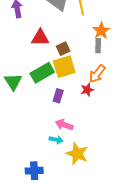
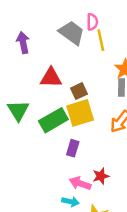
green triangle: (13, 82) -> (18, 111), moved
red star: (87, 90) -> (101, 176), moved

